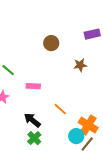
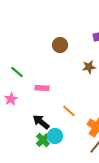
cyan circle: (76, 136) -> (55, 136), moved

